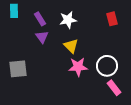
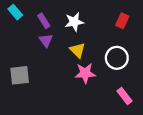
cyan rectangle: (14, 11) -> (15, 12), turned -40
red rectangle: (112, 19) -> (122, 21), turned 40
white circle: (107, 66) -> (117, 58), moved

